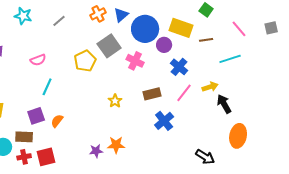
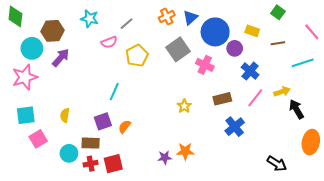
yellow rectangle: (181, 28) -> (252, 31), size x0.6
pink semicircle: (38, 60) -> (109, 42), moved
yellow pentagon: (85, 61) -> (137, 56), moved

